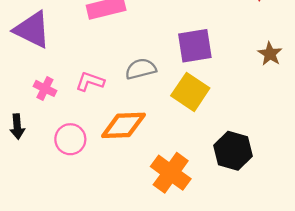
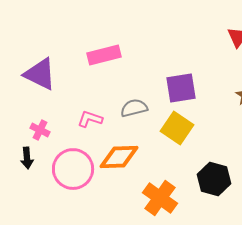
pink cross: (45, 88) -> (40, 130), moved
pink circle: (70, 139) -> (73, 169), size x1.5

